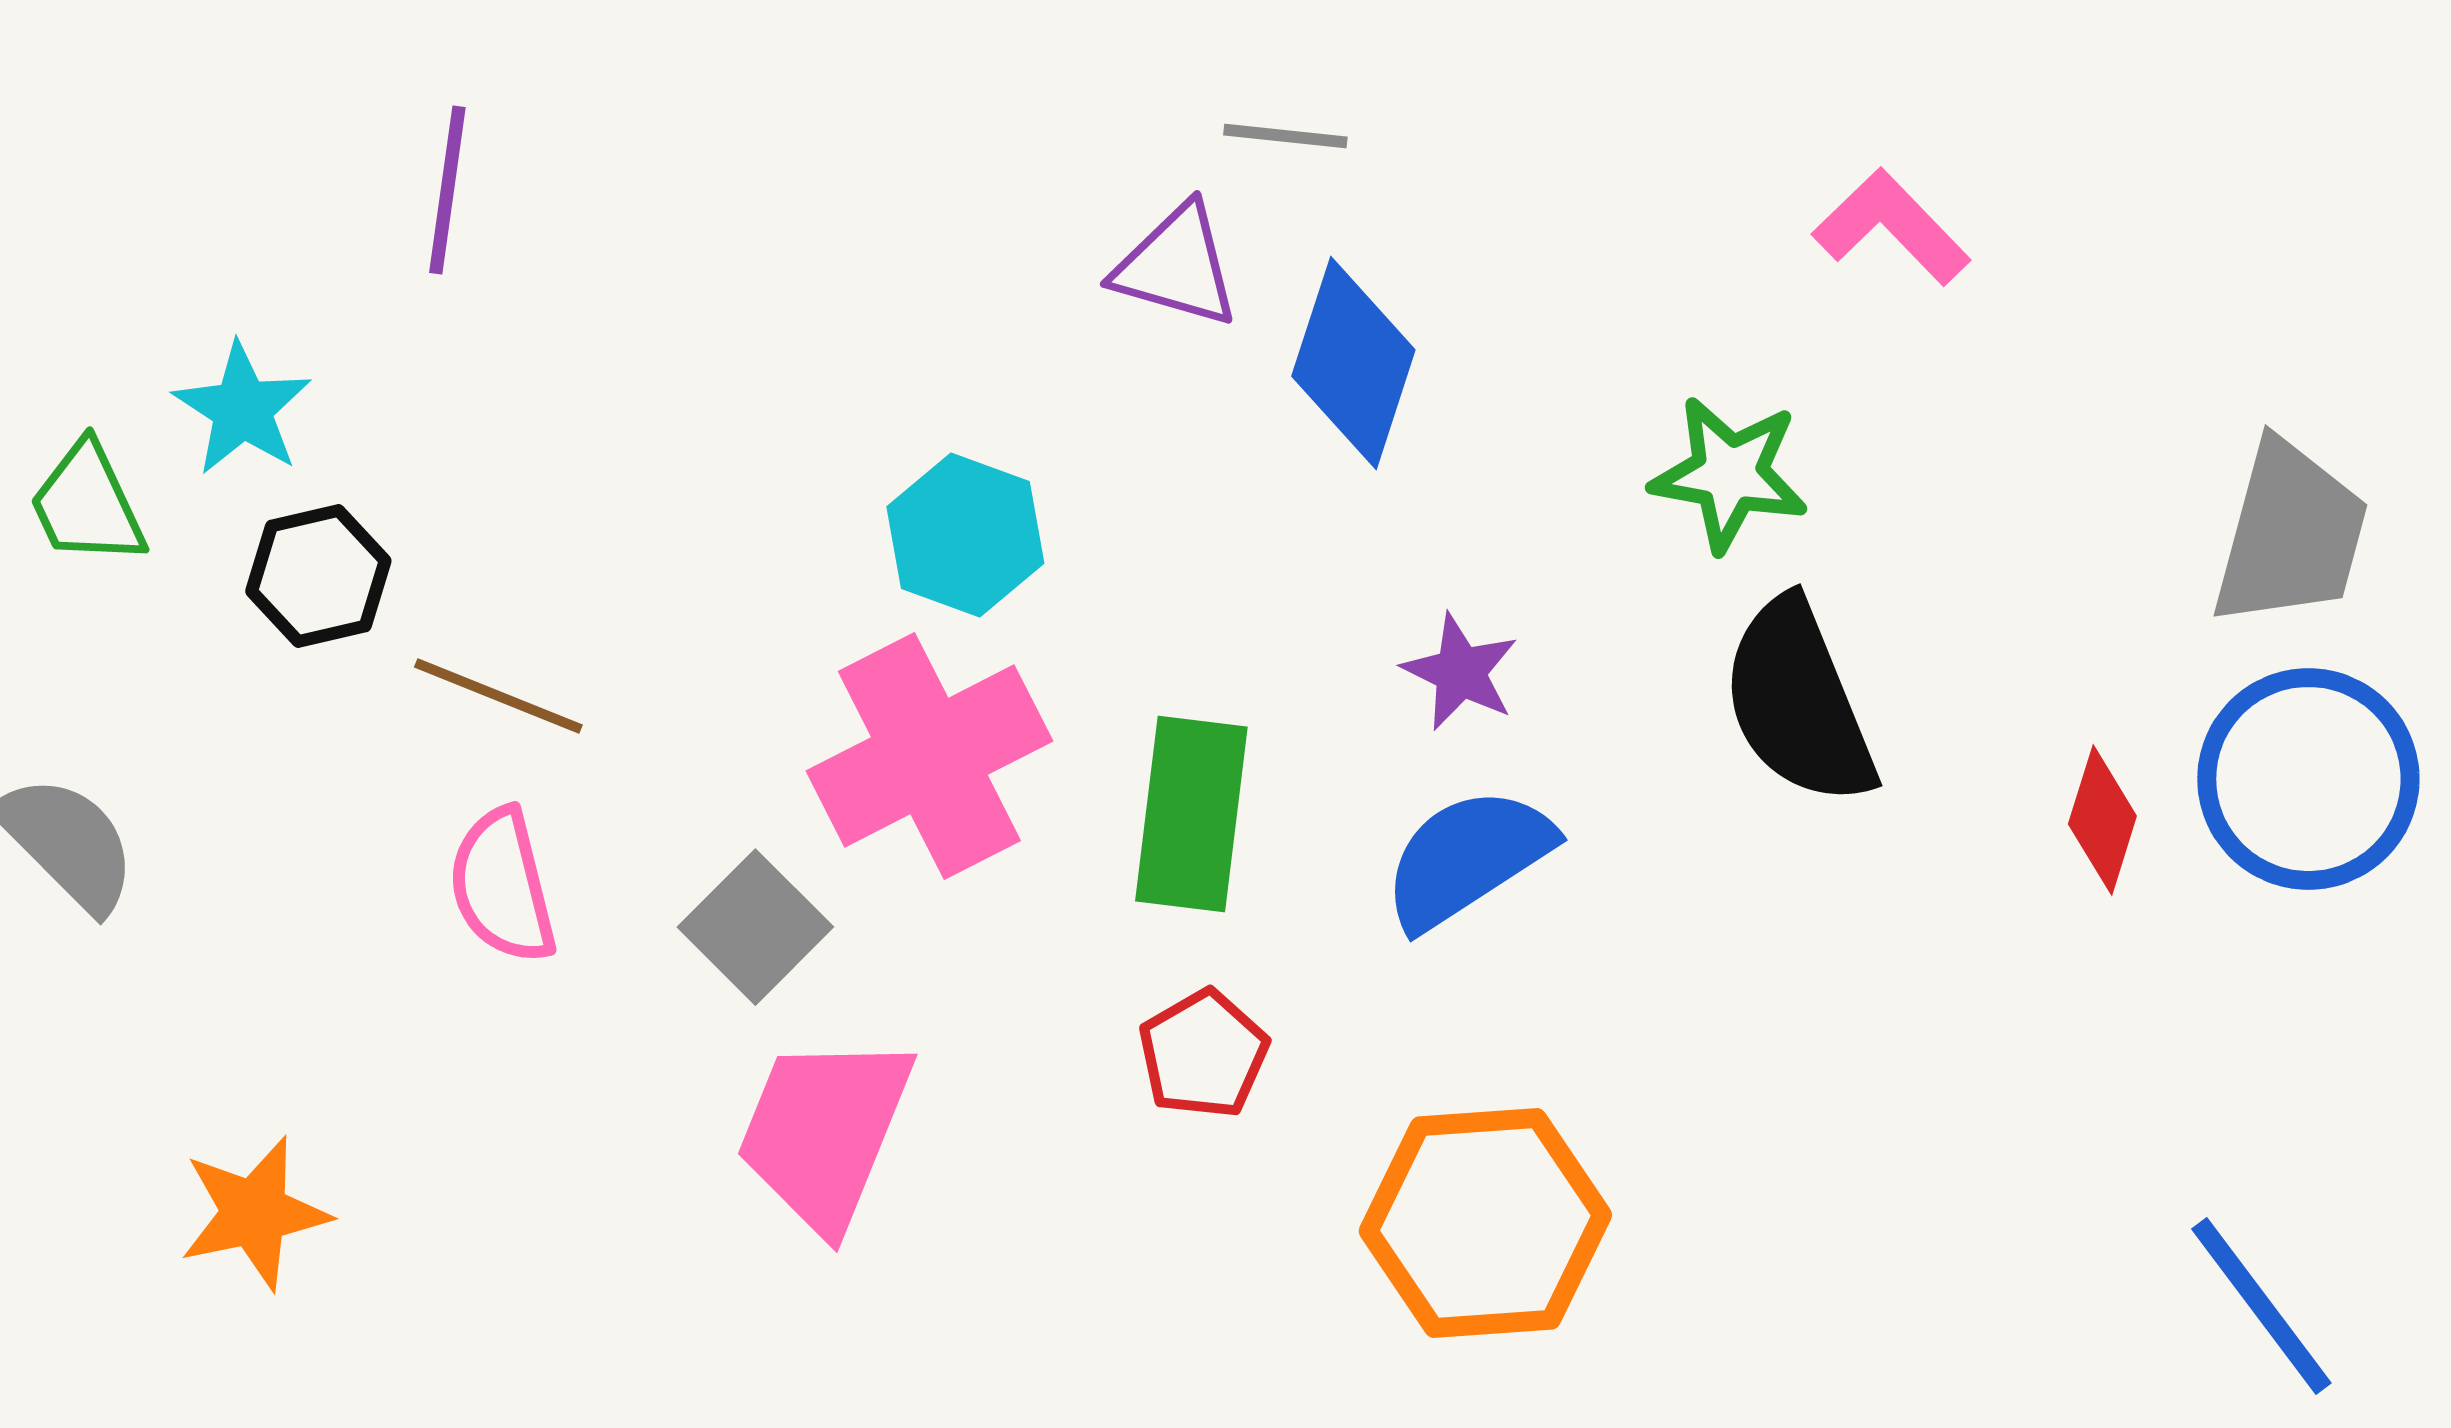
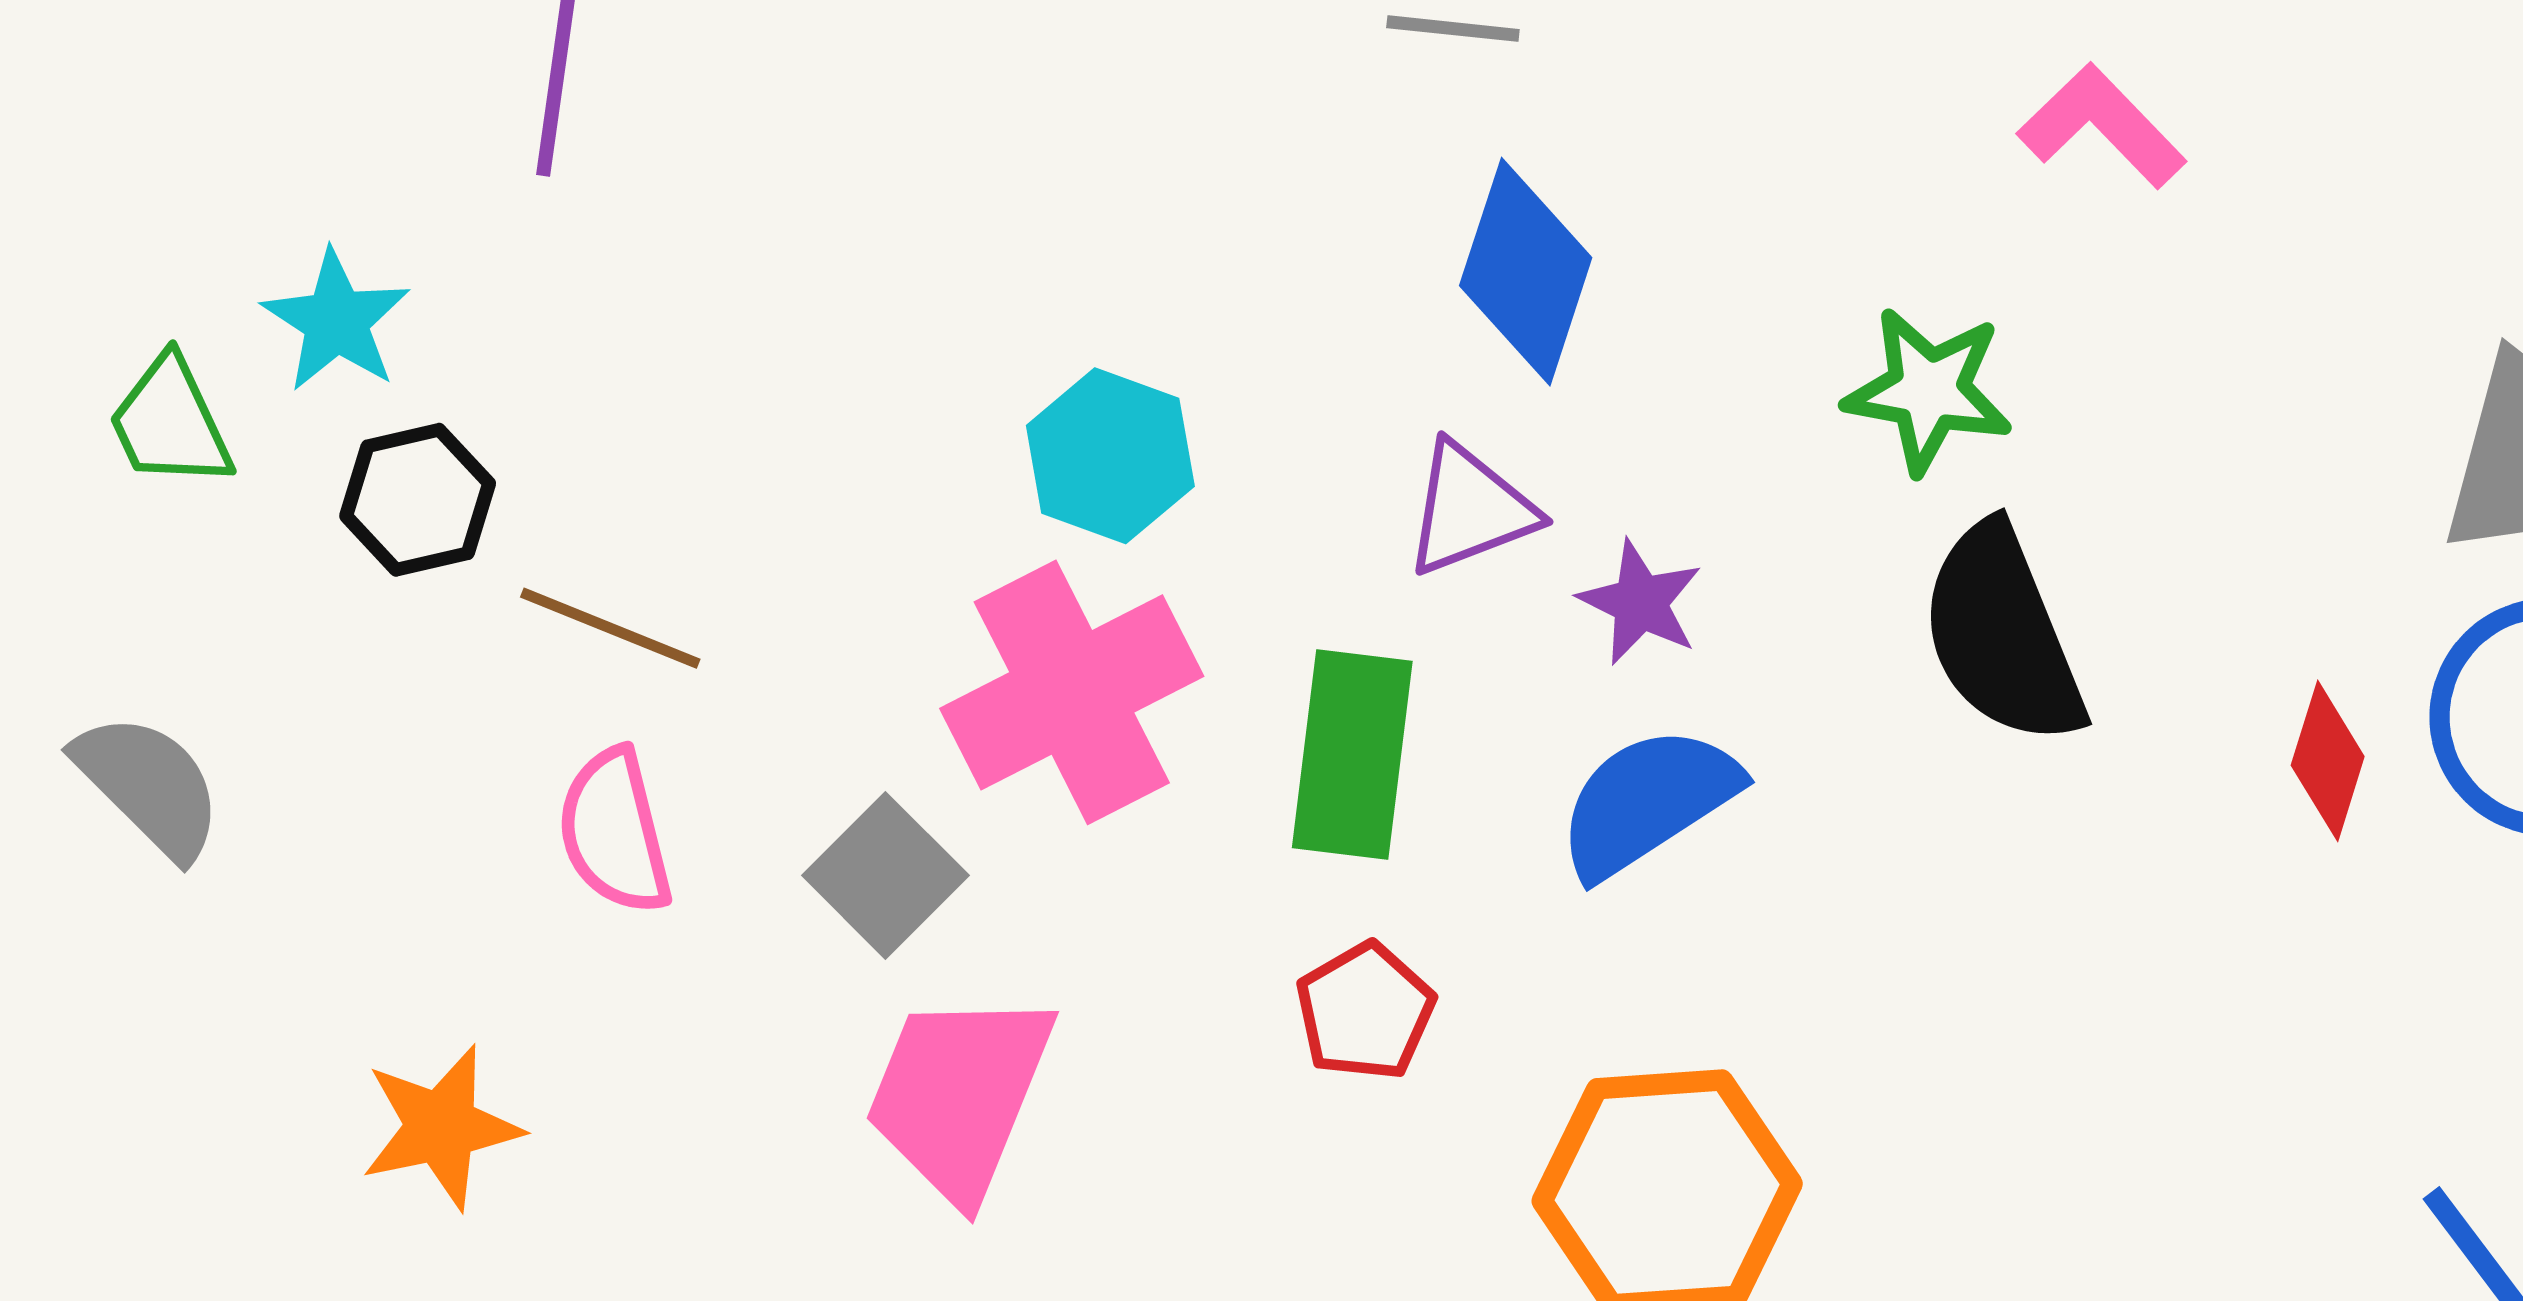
purple triangle: (1176, 266) -> (1470, 509), moved, turned -37
orange star: (254, 1213) -> (441, 1127), moved

